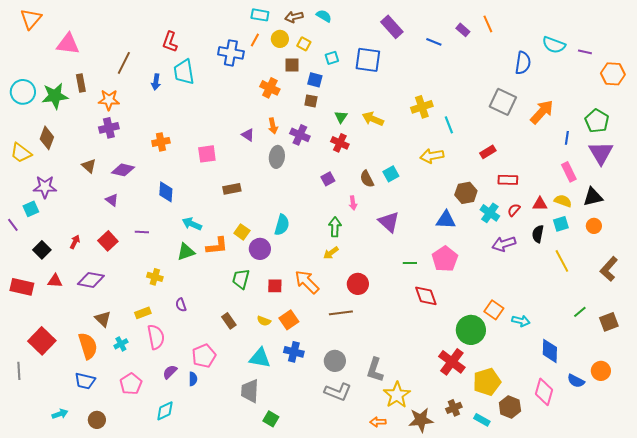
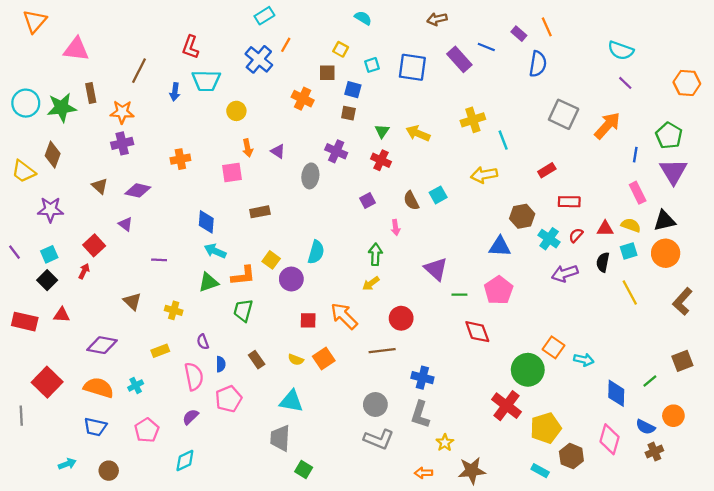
cyan rectangle: (260, 15) -> (264, 16), moved, turned -42
brown arrow: (294, 17) -> (437, 19), moved
purple rectangle: (392, 27) -> (459, 59), moved
yellow circle: (280, 39) -> (236, 111), moved
purple line: (585, 52) -> (625, 83), moved, turned 32
blue cross: (231, 53) -> (259, 59), turned 30
blue semicircle: (523, 63) -> (538, 64), moved
cyan trapezoid: (184, 72) -> (206, 81), turned -80
orange arrow: (273, 126) -> (248, 148), moved
blue diamond: (166, 192) -> (206, 222), moved
cyan square: (31, 209) -> (49, 254), moved
purple triangle: (389, 222) -> (436, 269), moved
orange circle: (594, 226) -> (666, 253), size x1.6
red square: (108, 241) -> (94, 245), moved
green trapezoid: (241, 279) -> (243, 310), moved
purple diamond: (91, 280) -> (102, 345), moved
green line: (580, 312) -> (650, 381), moved
brown triangle: (103, 319) -> (132, 301), moved
pink semicircle: (156, 337) -> (194, 376), moved
orange semicircle: (88, 346) -> (99, 388), turned -56
blue cross: (294, 352) -> (422, 378), moved
blue semicircle: (193, 379) -> (221, 364), moved
yellow star: (397, 395) -> (445, 443), size x0.6
brown cross: (454, 408) -> (654, 452), moved

